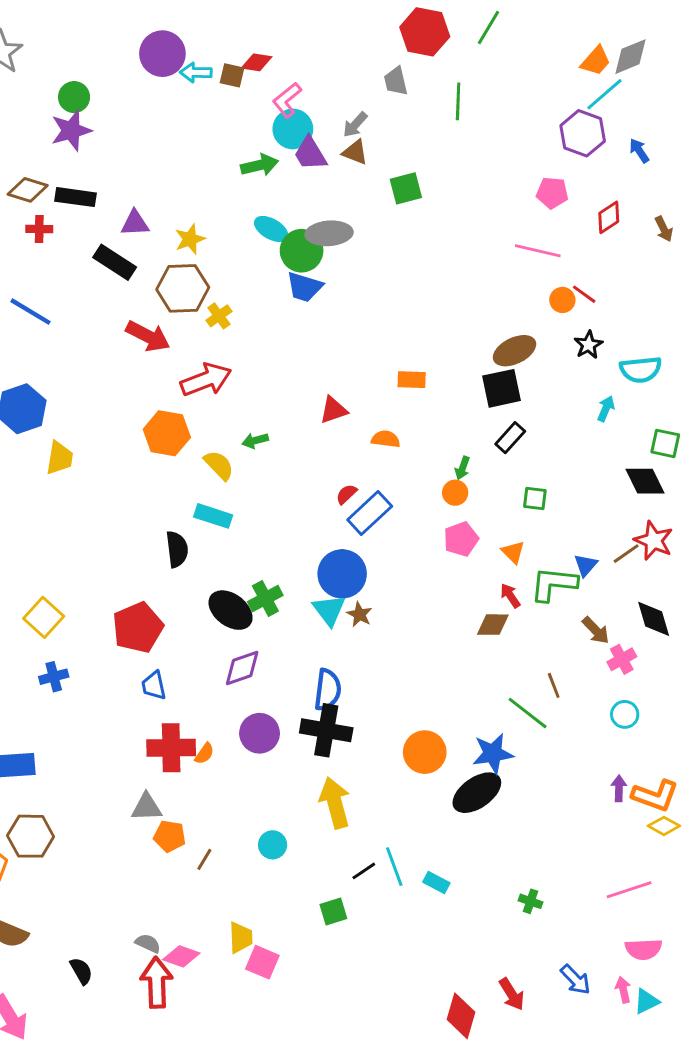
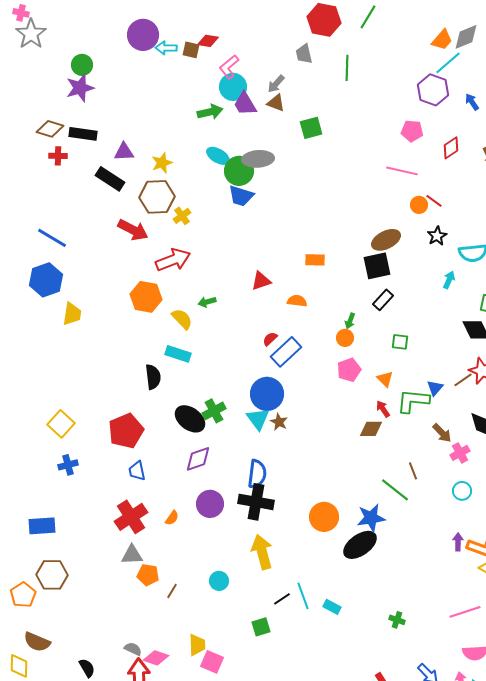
blue line: (31, 312) -> (52, 238), moved
red cross: (171, 748) -> (131, 517), moved, turned -32

